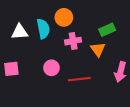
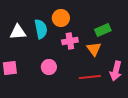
red line: (79, 79) -> (90, 77), moved

